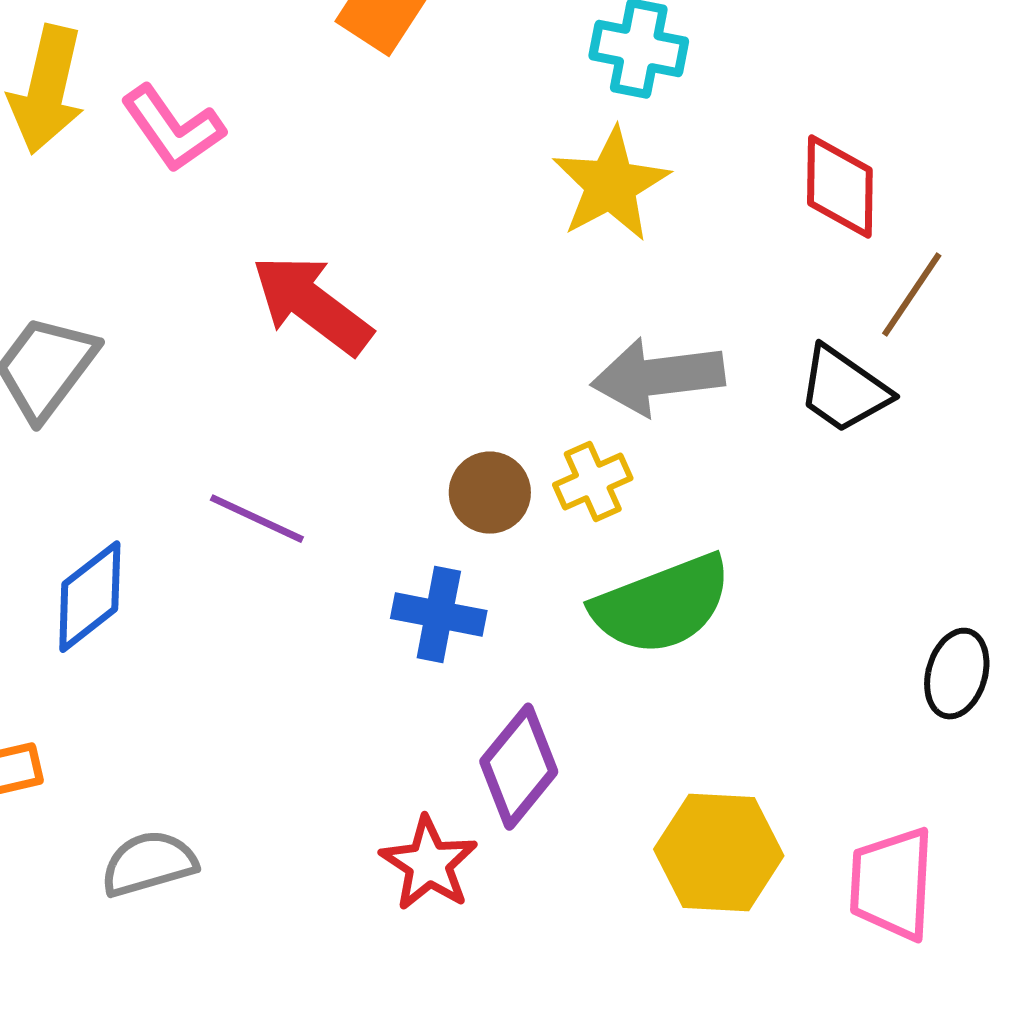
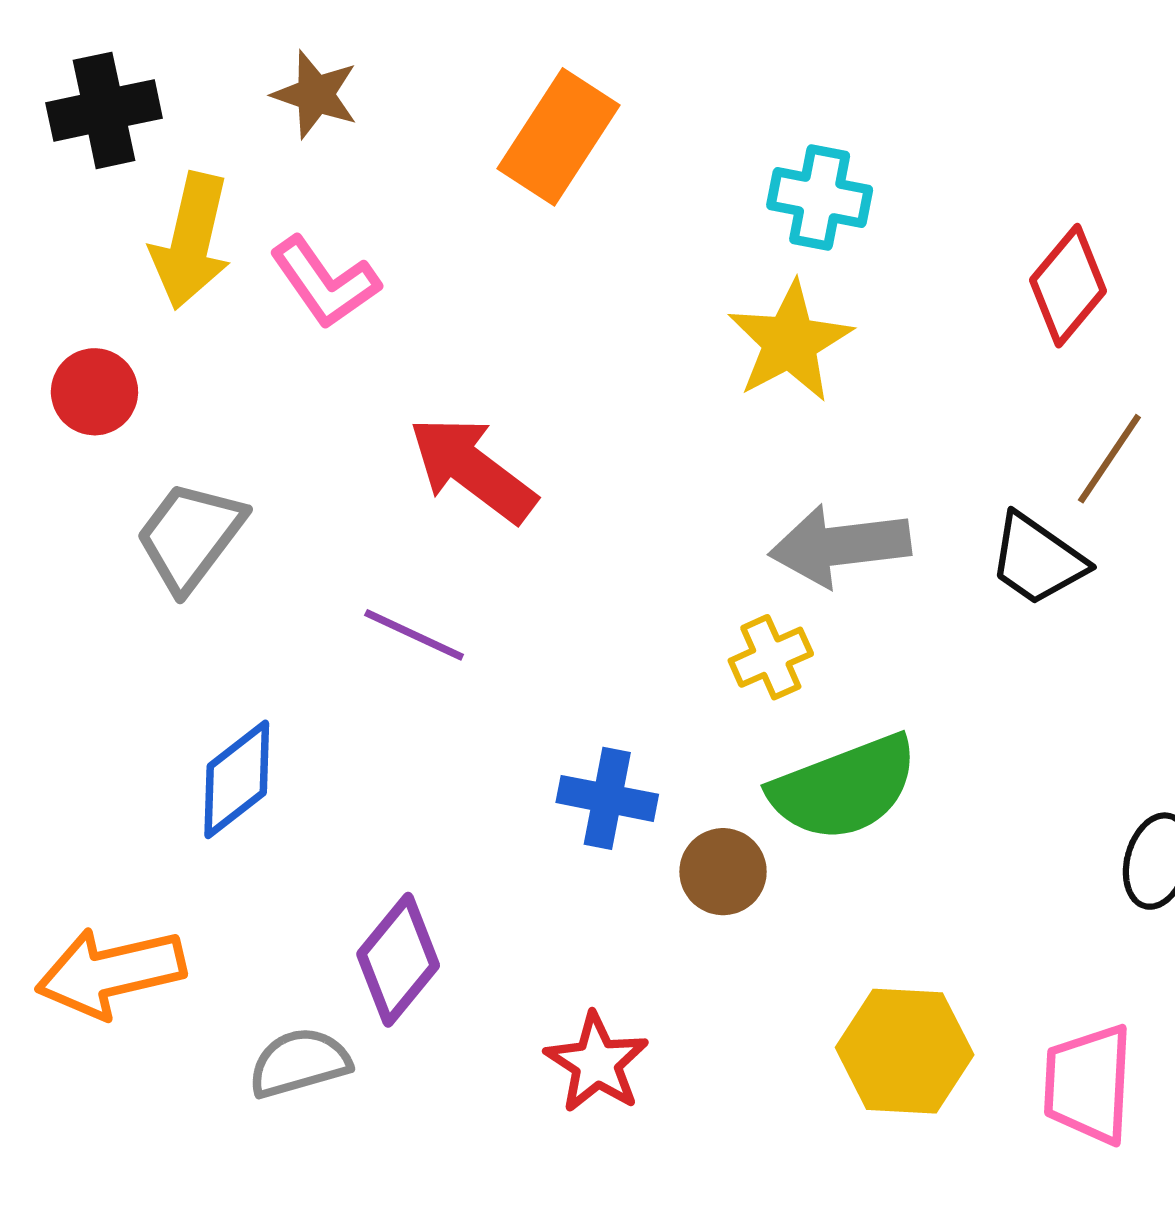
red diamond: (840, 187) -> (1068, 286), moved, turned 39
brown circle: (490, 493) -> (723, 872), moved
purple line: (257, 519) -> (414, 635), moved
purple diamond: (519, 767) -> (398, 960), moved

